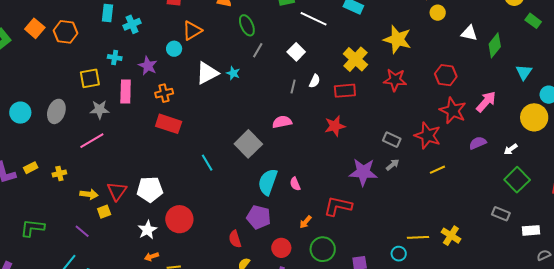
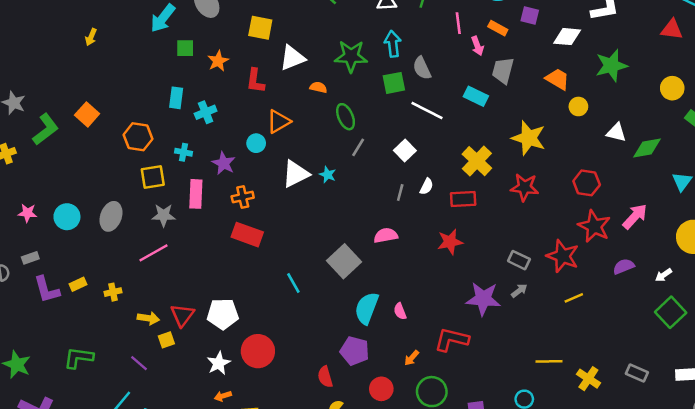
orange hexagon: (65, 32) -> (138, 137), moved
green diamond: (495, 45) -> (647, 148), turned 40
gray rectangle: (501, 214) -> (637, 373), moved
yellow line: (418, 237) -> (549, 361), moved

